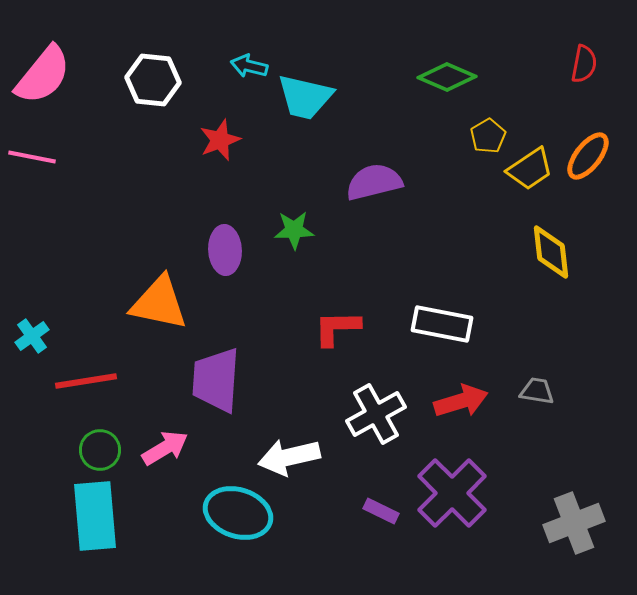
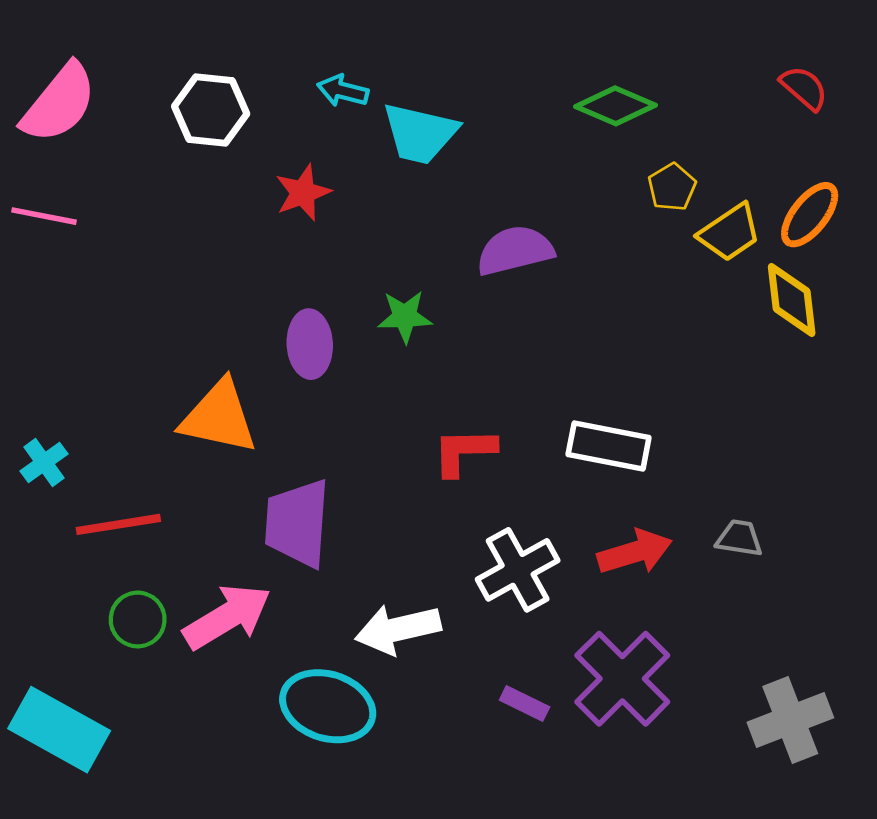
red semicircle: (584, 64) -> (804, 88), turned -60
yellow diamond: (551, 252) -> (792, 300), moved
pink arrow: (165, 448) -> (227, 617), size x1.4
cyan rectangle: (95, 516) -> (59, 730), moved, turned -56

